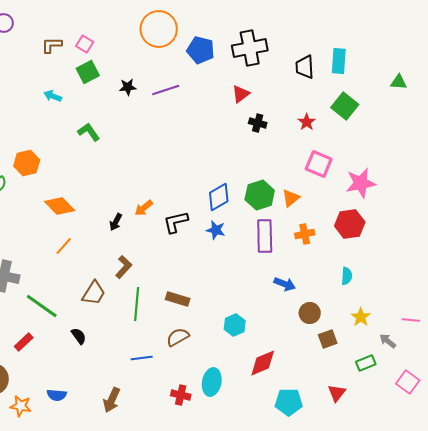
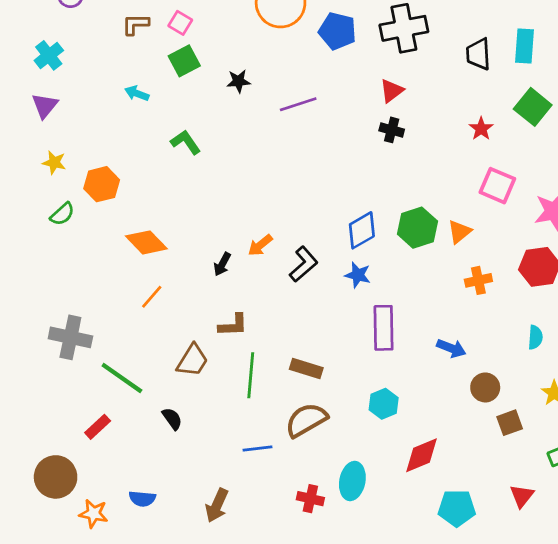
purple line: (166, 90) -> (298, 104), moved
black cross: (258, 123) -> (392, 130), moved
black L-shape: (176, 222) -> (304, 264), turned 152
purple rectangle: (265, 236) -> (384, 328), moved
brown L-shape: (124, 267) -> (233, 325), turned 45
brown semicircle: (178, 337) -> (306, 420), size x1.4

